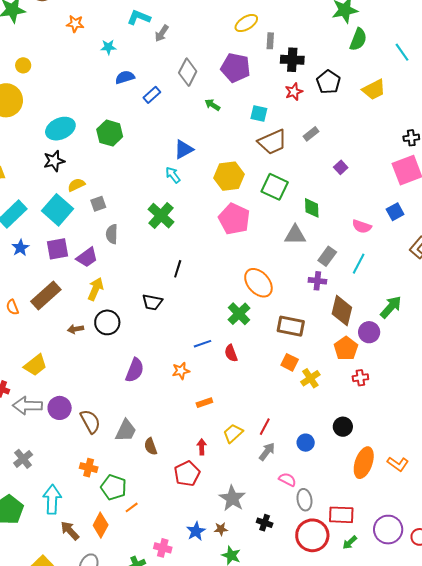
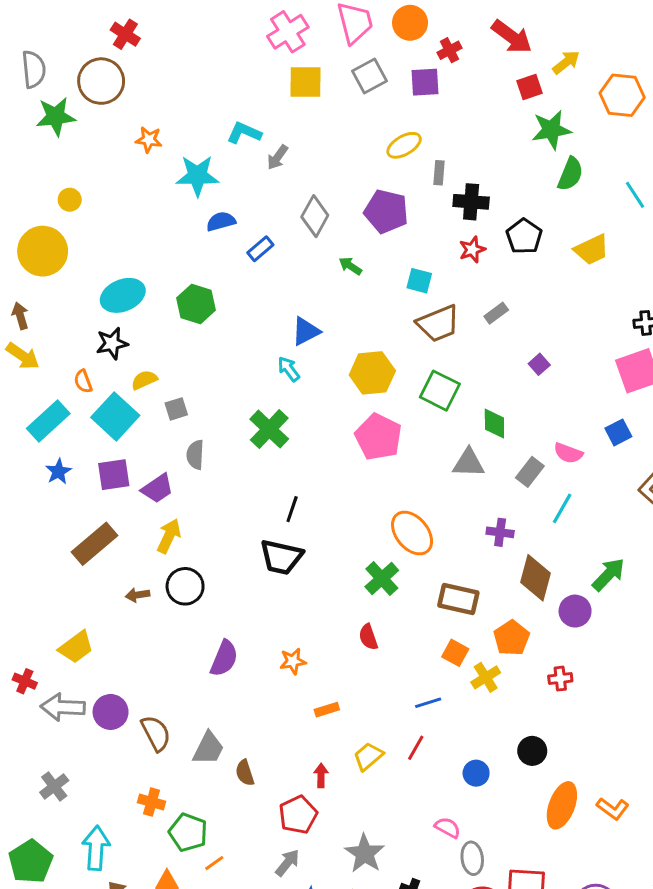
cyan star: (108, 47) -> (197, 176), size x1.8
gray rectangle: (327, 256) -> (530, 472), moved
black trapezoid: (152, 302) -> (281, 557), moved, size x1.4
orange semicircle: (12, 307) -> (83, 381), moved
blue line: (202, 344) -> (428, 703), moved
orange pentagon: (346, 348) -> (512, 638), moved
gray arrow: (267, 452) -> (287, 863), moved

